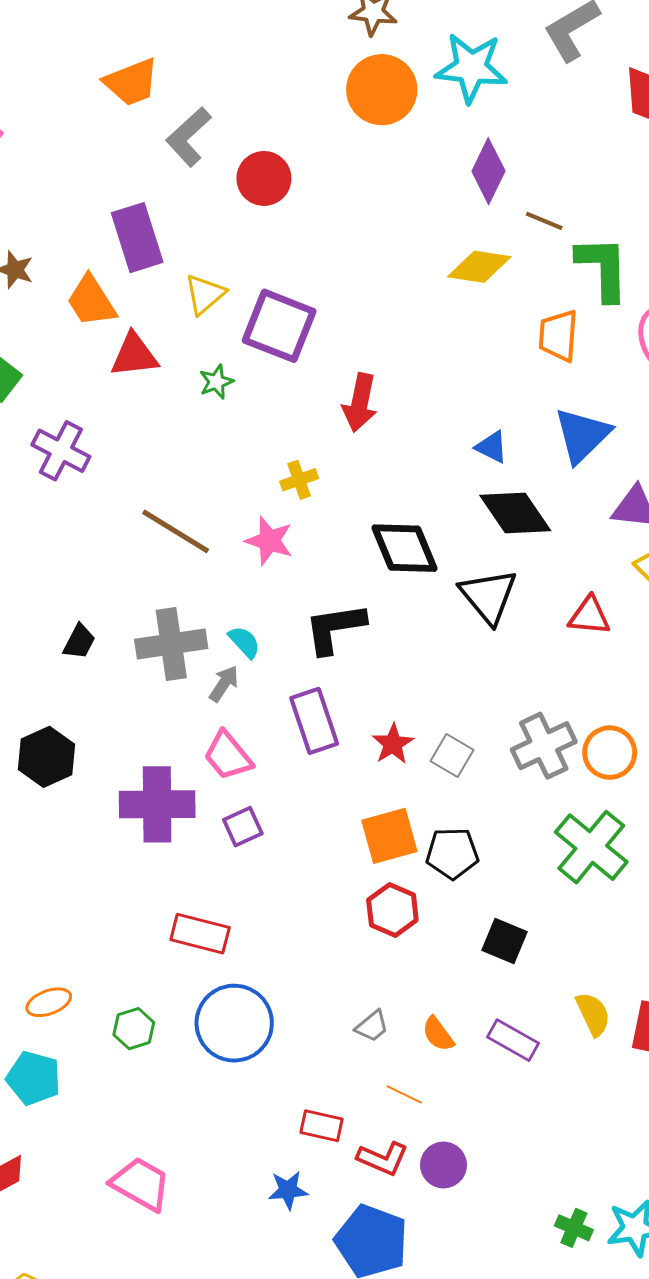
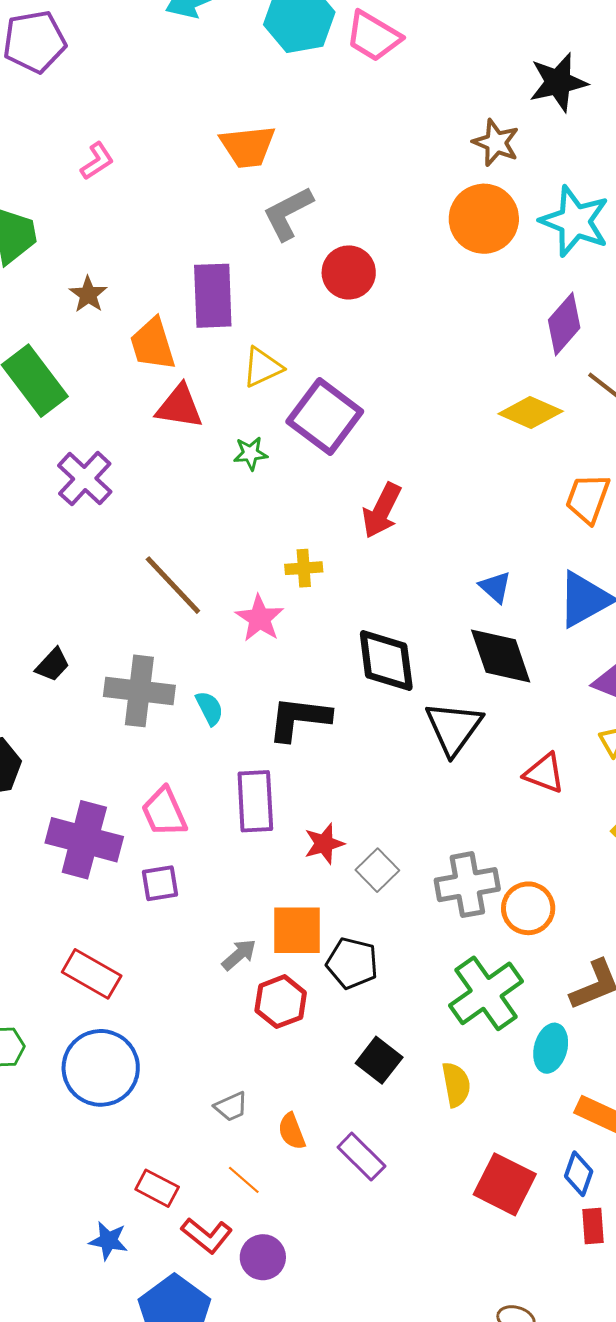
gray arrow: (224, 684) -> (239, 955), moved
yellow semicircle: (593, 1014) -> (456, 1085), moved

